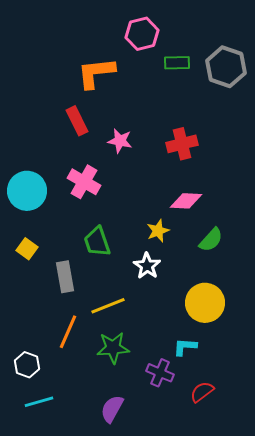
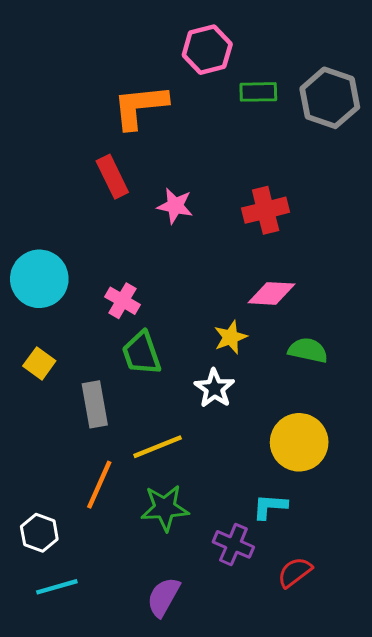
pink cross: (84, 182) -> (123, 301), moved, size x0.7
green semicircle: (211, 240) -> (308, 350), turned -120

